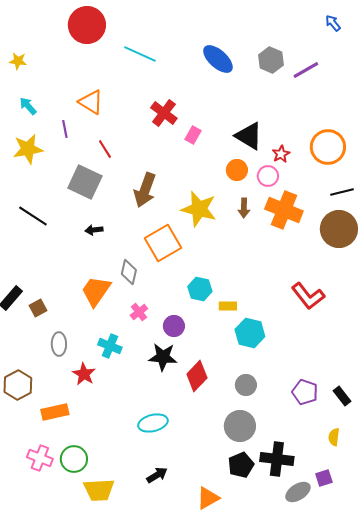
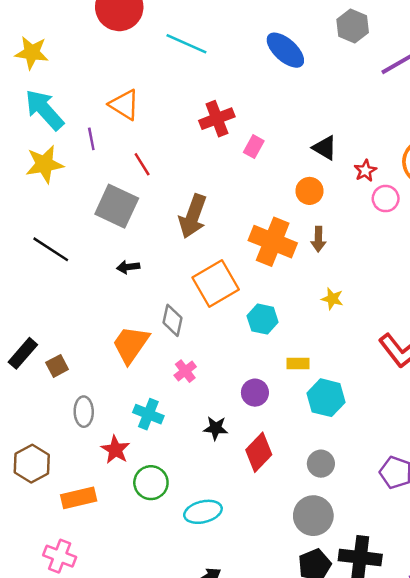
gray hexagon: (271, 60) -> (353, 26), moved
yellow star: (18, 61) -> (32, 53), size x1.5
cyan arrow: (28, 106) -> (44, 110), size x1.8
red cross: (164, 113) -> (217, 119), turned 32
black triangle: (249, 136) -> (325, 148), size x0.7
pink circle: (268, 176) -> (386, 199), moved
yellow star: (199, 209) -> (332, 299), moved, size x0.5
orange cross: (284, 210) -> (273, 242), moved
cyan hexagon: (200, 289) -> (263, 319), moved
purple circle: (174, 326) -> (255, 393), moved
black star: (163, 357) -> (216, 428), size x0.7
green circle: (74, 459) -> (151, 483), moved

